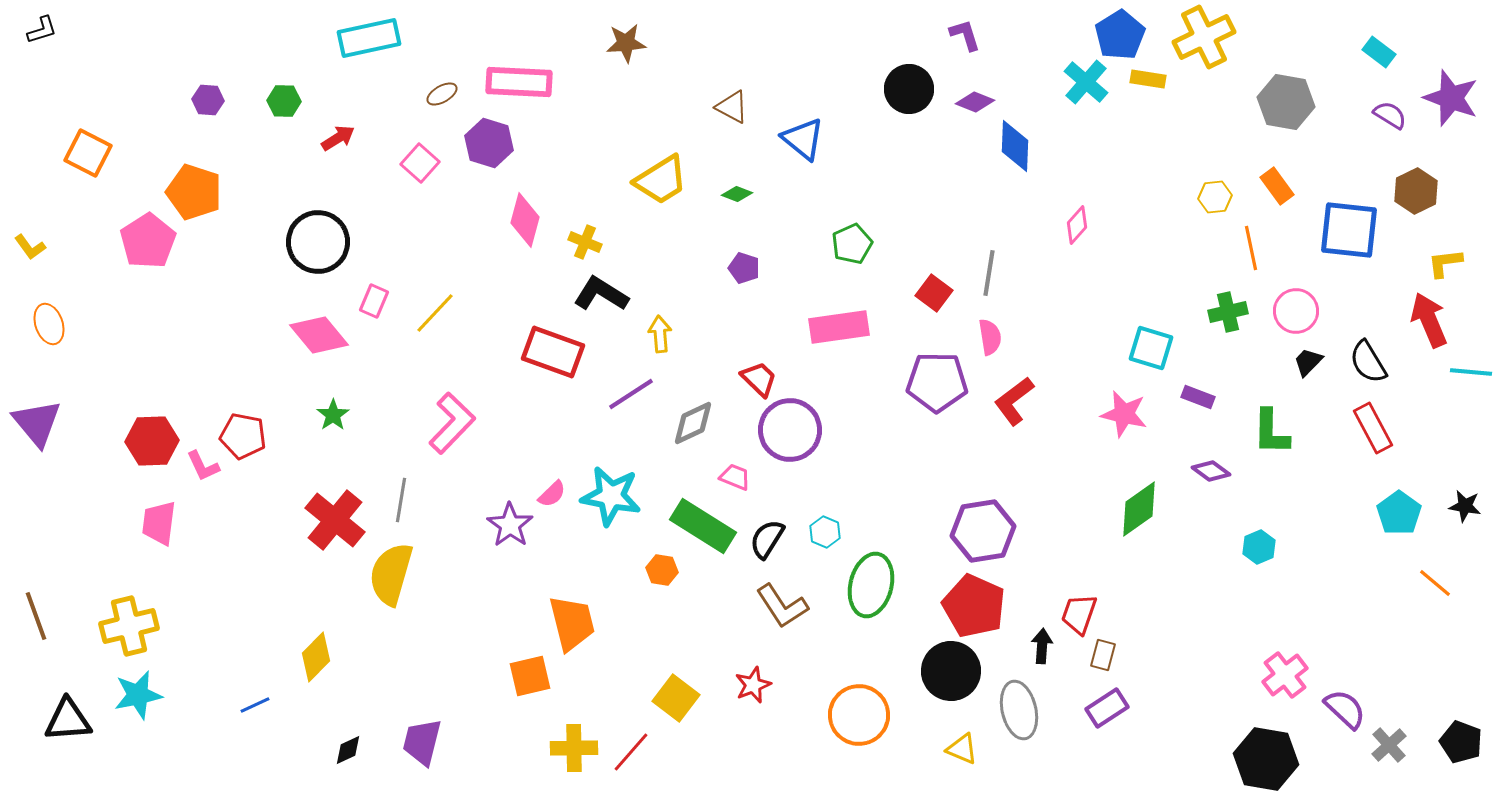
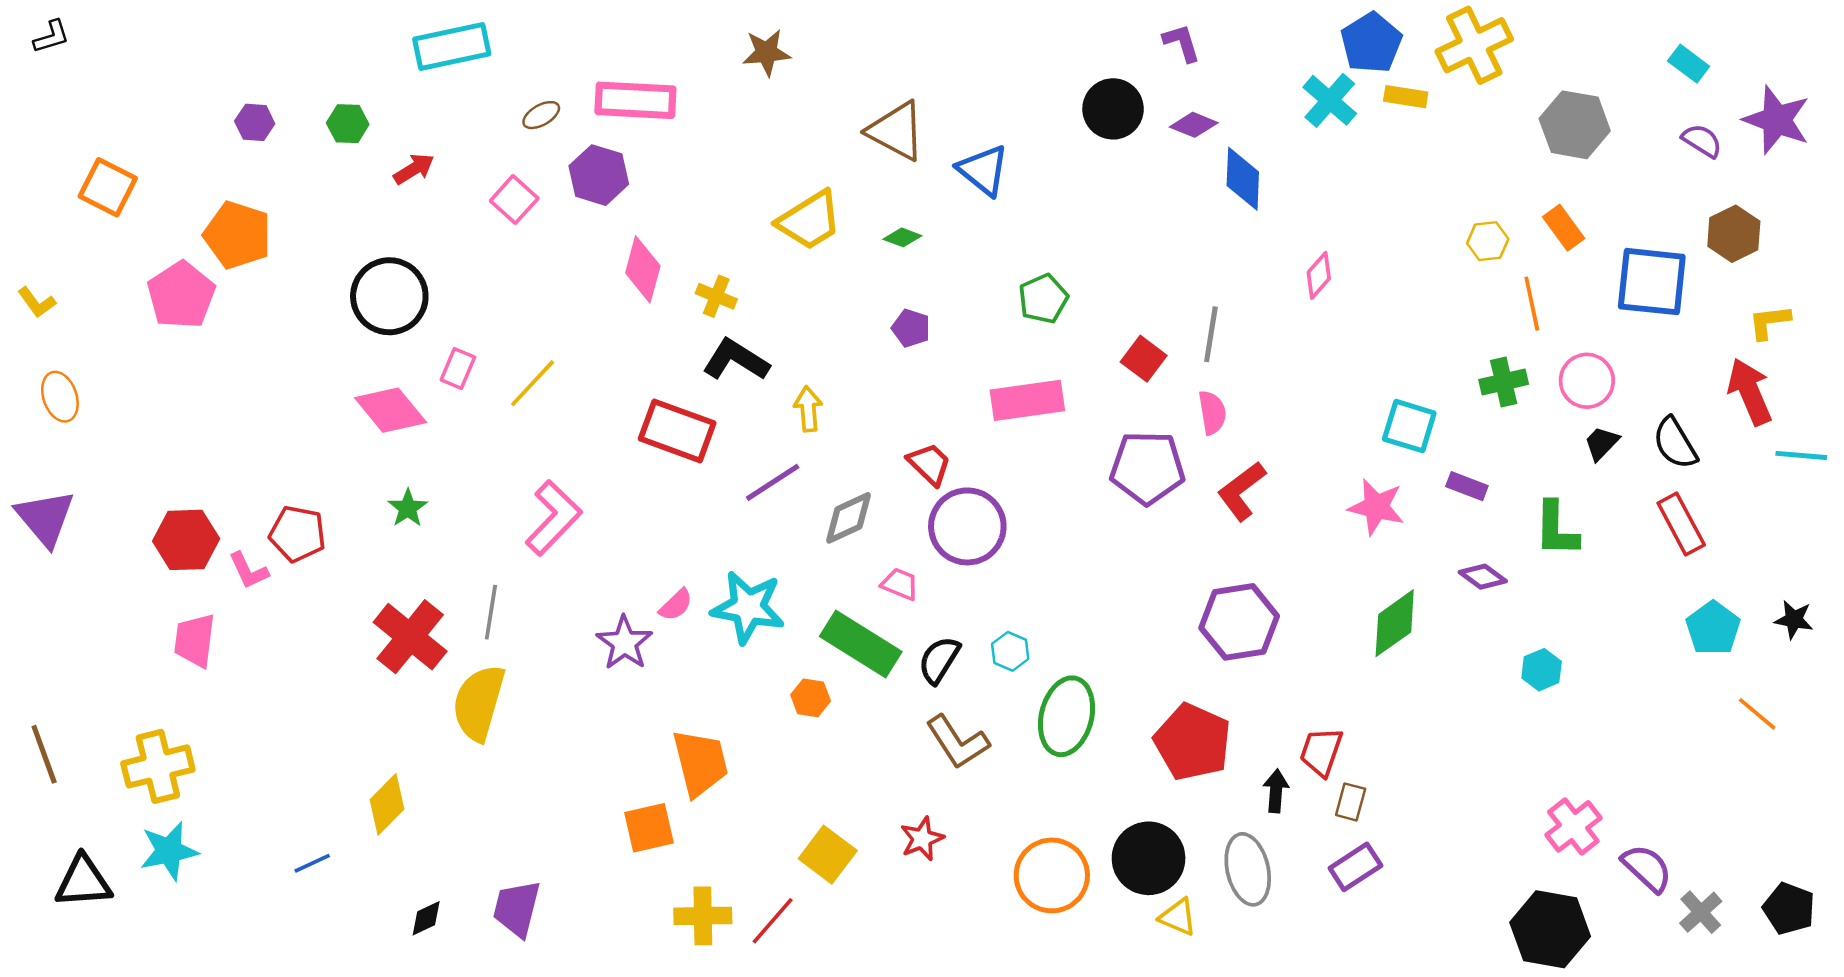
brown triangle: (732, 107) -> (896, 131), size x1.5
purple hexagon: (983, 531) -> (1239, 622), moved
black circle: (951, 671) -> (1149, 858), moved

